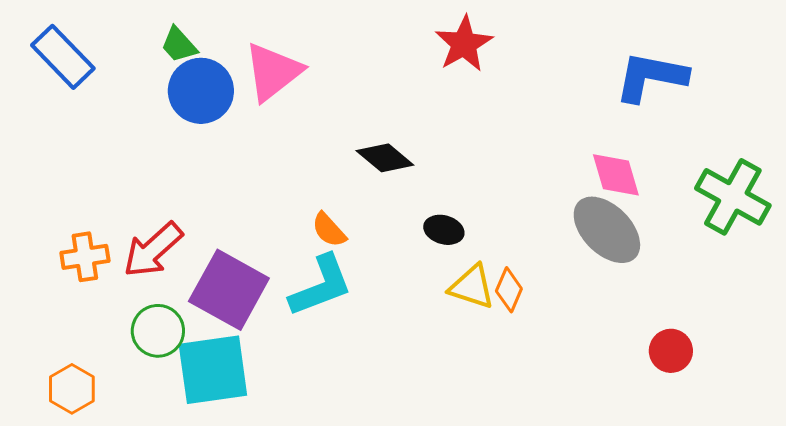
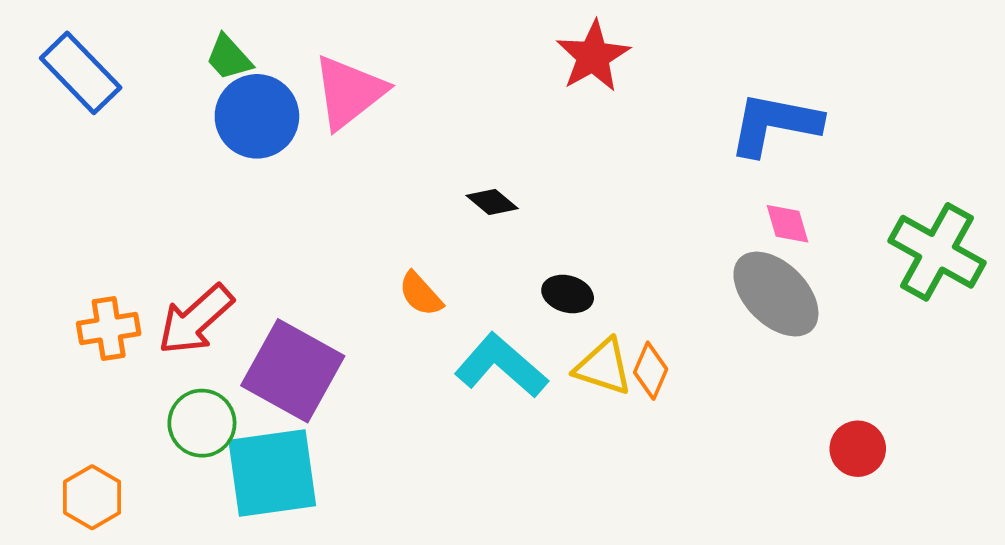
blue L-shape: (651, 77) -> (775, 124), moved
black diamond: (385, 158) -> (492, 202), size x0.7
pink diamond: (616, 175) -> (787, 224), size x0.7
cyan L-shape: (321, 286) -> (501, 366), moved, turned -118

